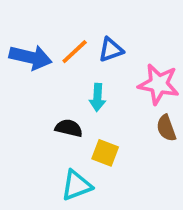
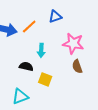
blue triangle: (111, 50) -> (55, 16), moved
cyan triangle: (76, 185) -> (20, 96), moved

